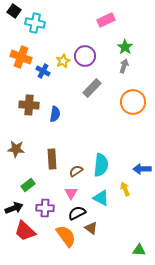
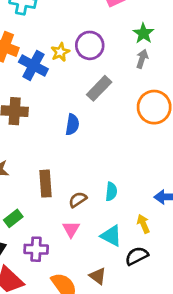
blue cross: (43, 71) -> (33, 66), size x1.5
blue semicircle: (55, 114) -> (72, 125), moved
cyan semicircle: (101, 165) -> (111, 192), size x0.6
black semicircle: (77, 213) -> (137, 256), moved

